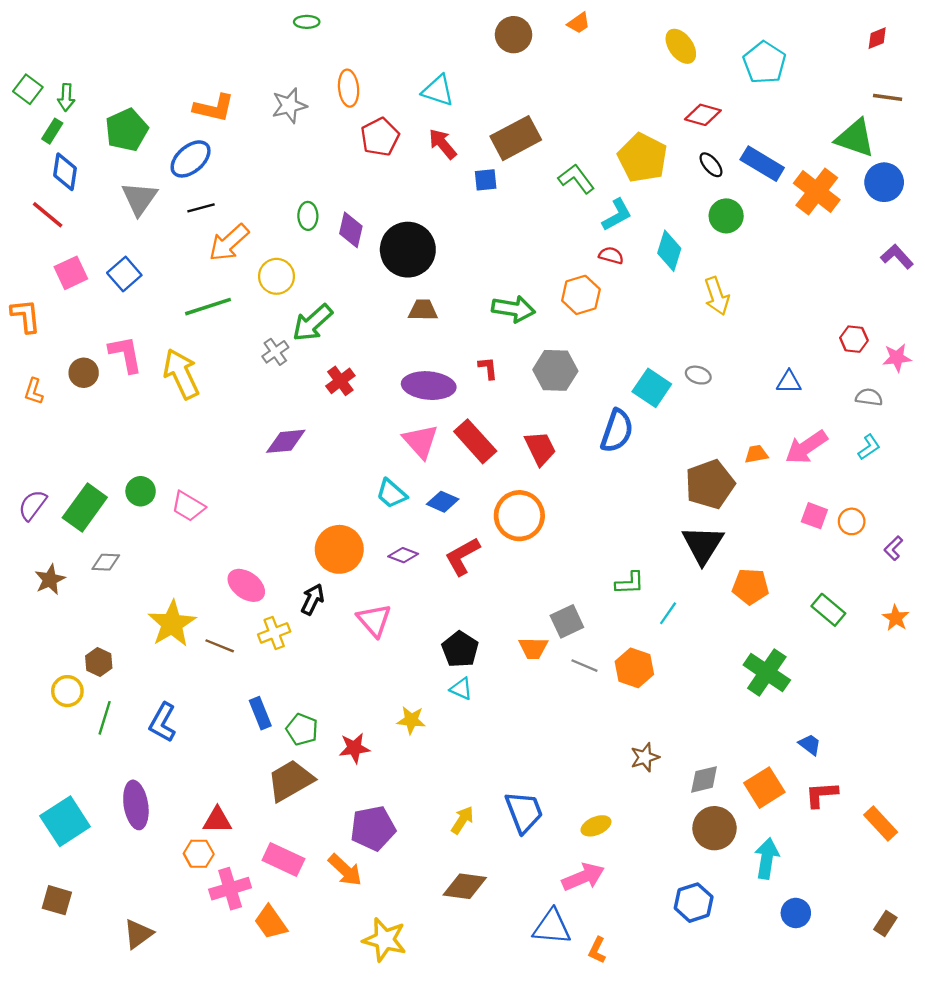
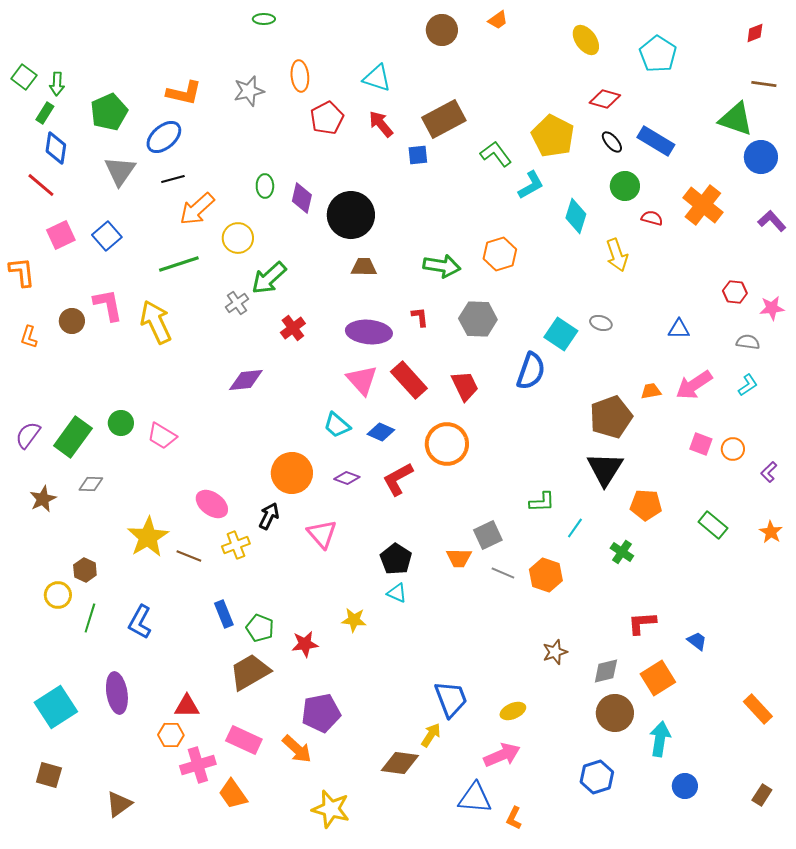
orange cross: (817, 192) -> (703, 205), moved
red semicircle: (611, 255) -> (652, 218), moved
green cross: (767, 672) -> (622, 552), moved, size x0.6
red L-shape: (821, 794) -> (642, 623), moved
yellow arrow: (462, 820) -> (431, 735), moved

